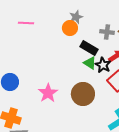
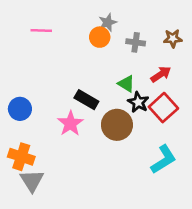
gray cross: (107, 32) -> (136, 42), moved
black rectangle: (89, 48) -> (86, 100), moved
black star: (103, 65) -> (138, 102), moved

